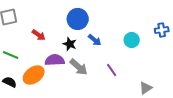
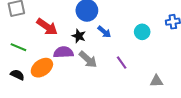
red arrow: (39, 35) -> (47, 27), size x1.5
gray triangle: (146, 88) -> (156, 81), turned 32

